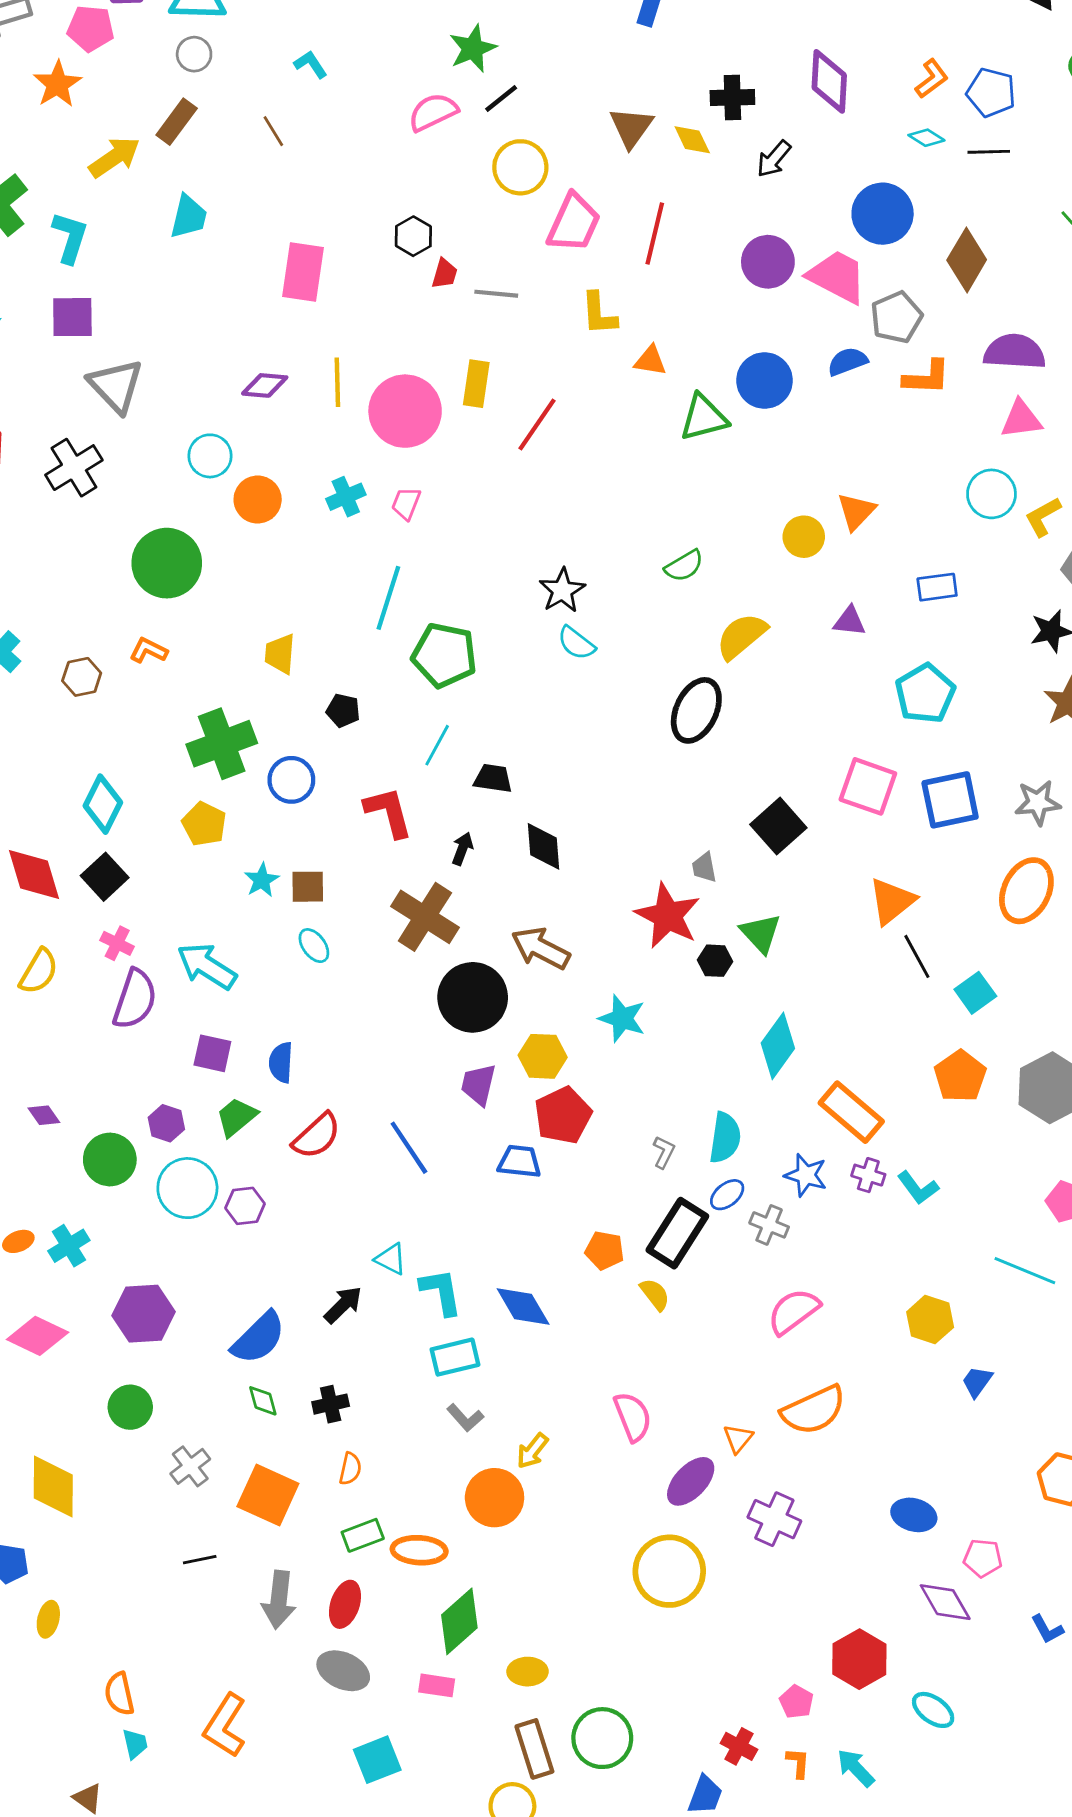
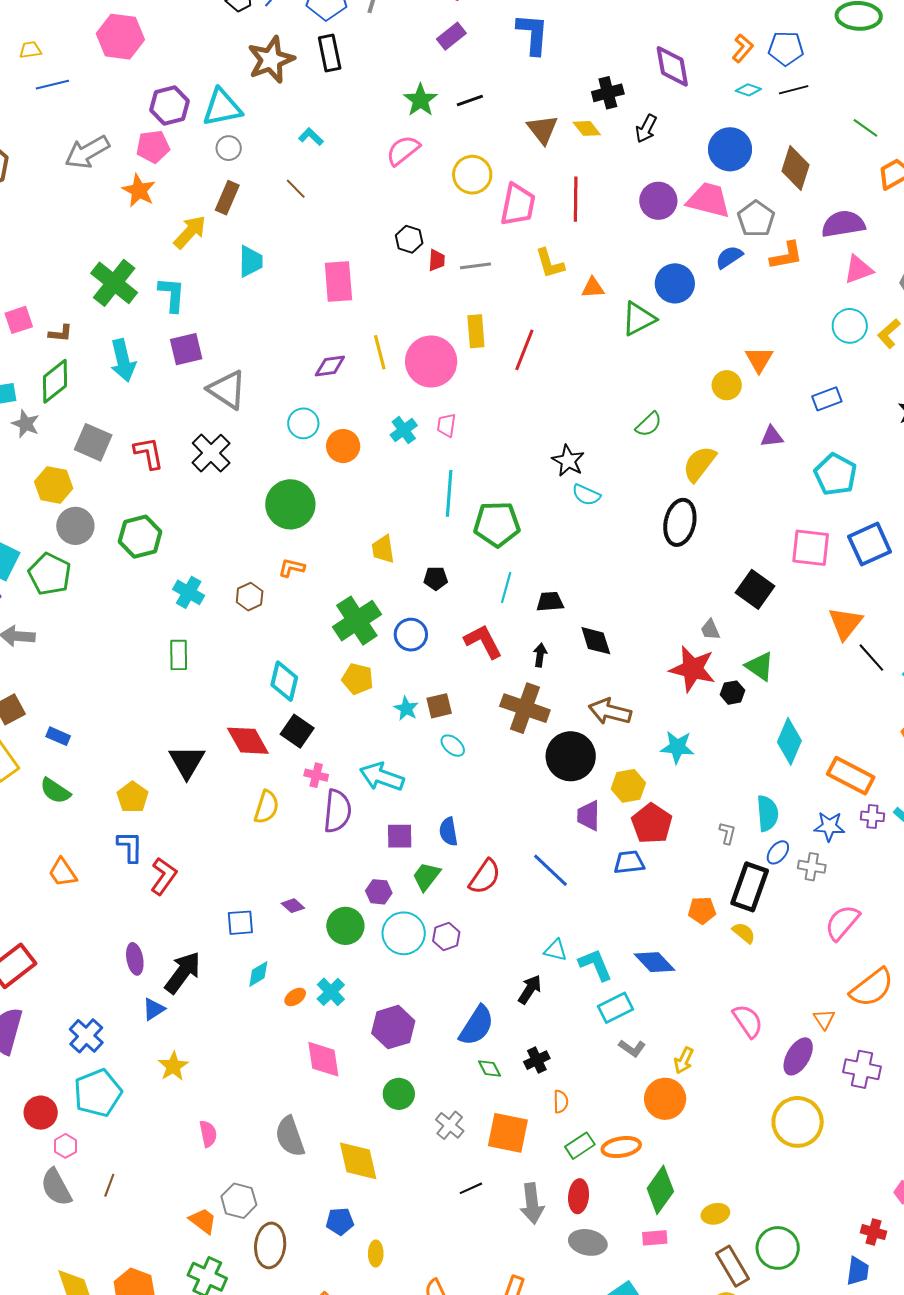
black line: (501, 99) -> (470, 100), moved, turned 32
pink diamond: (38, 1336) -> (323, 1059), turned 69

